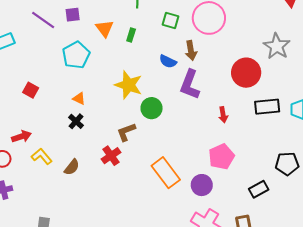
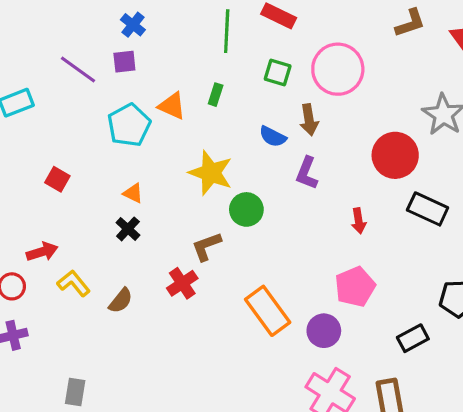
orange triangle: (105, 29) -> (172, 106), moved, turned -30
purple L-shape: (190, 85) -> (307, 173), size x0.7
black rectangle: (267, 107) -> (428, 209), turned 30

